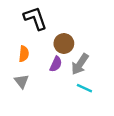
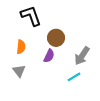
gray arrow: (80, 64) -> (82, 56), moved
cyan line: (84, 88) -> (74, 77), turned -56

